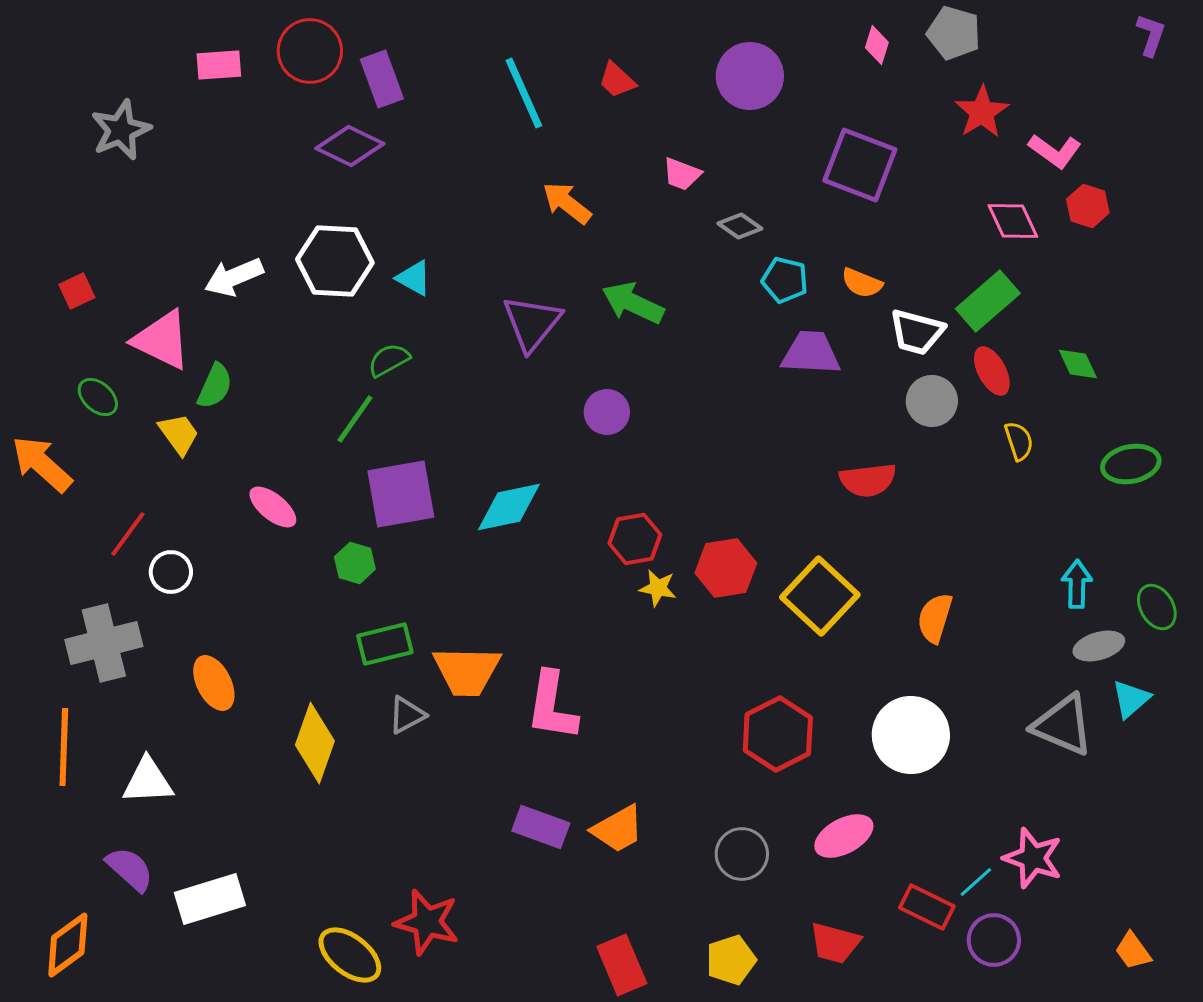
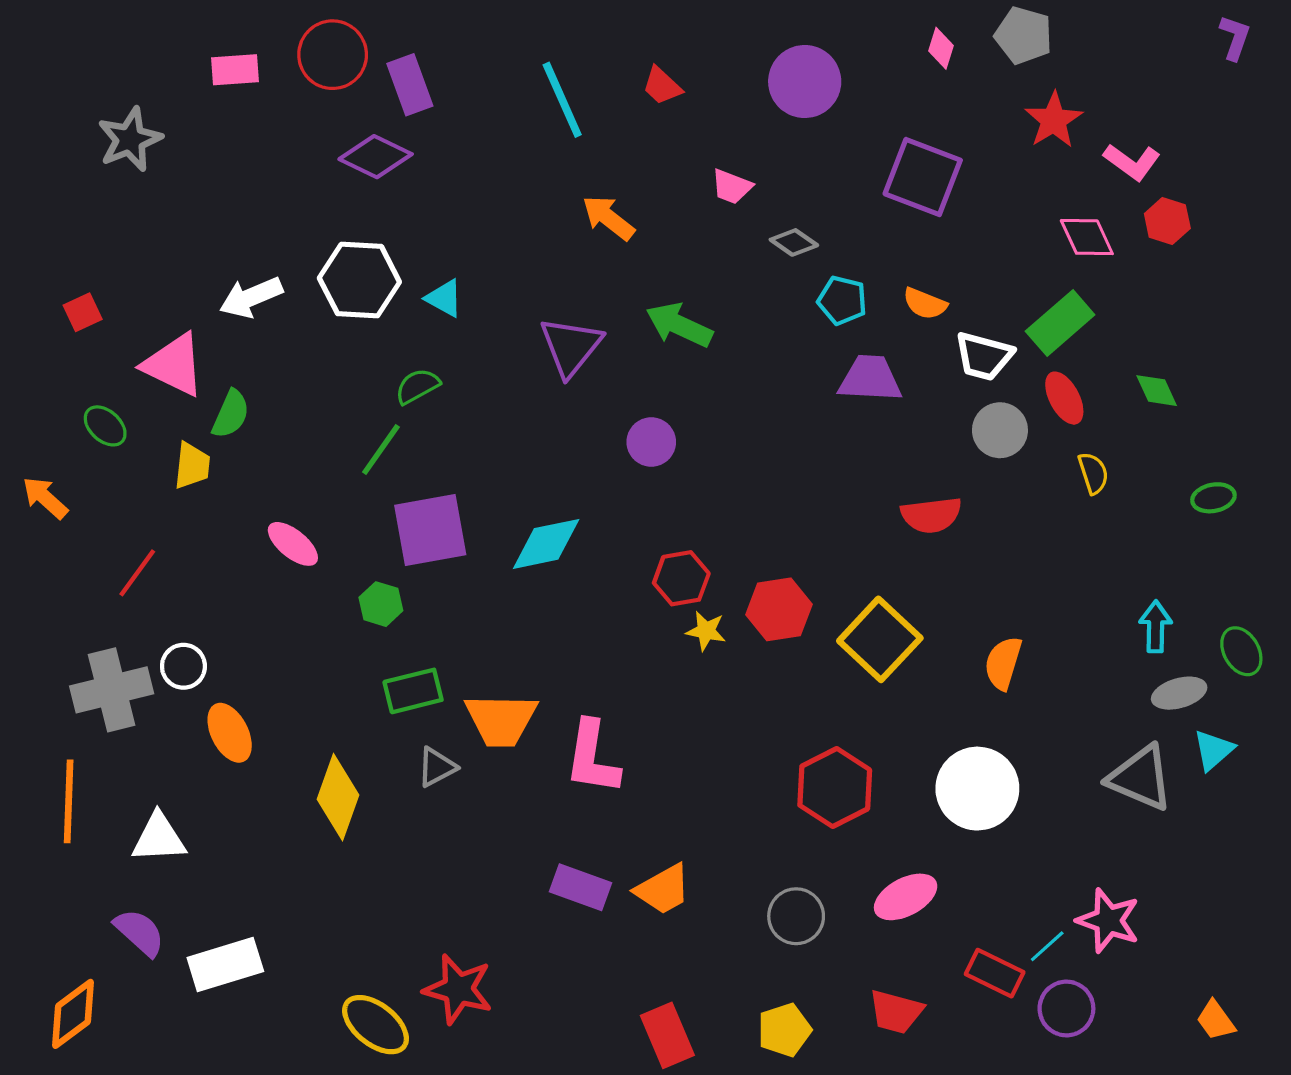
yellow trapezoid: (179, 434) -> (192, 466), turned 42
orange arrow: (42, 464) -> (45, 498), size x0.7
green ellipse: (1131, 464) -> (1213, 498), size x0.7
white circle: (171, 572) -> (183, 666), moved

